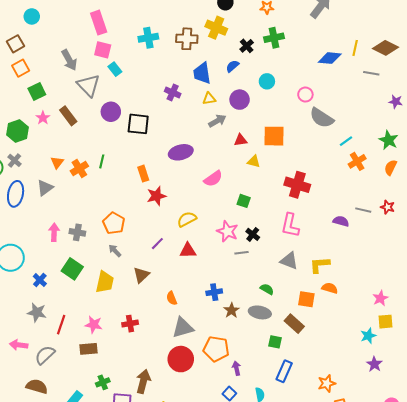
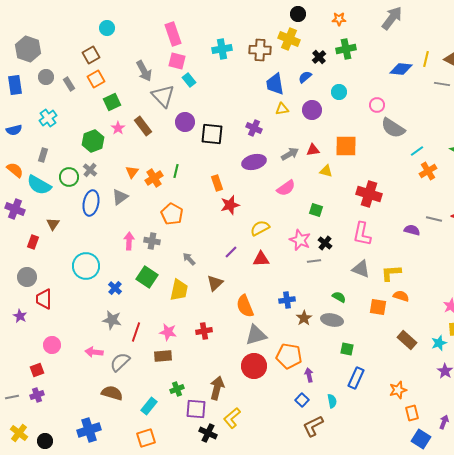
purple cross: (173, 92) -> (254, 128), moved
gray arrow: (217, 121) -> (290, 154), moved
orange pentagon: (114, 223) -> (172, 214), moved
orange semicircle: (172, 298) -> (245, 306), size x1.6
brown rectangle: (294, 324) -> (407, 340), moved

